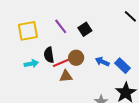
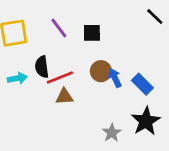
black square: (85, 29) -> (92, 33), turned 32
brown circle: (76, 58) -> (101, 71), moved
blue arrow: (102, 62) -> (115, 78), turned 40

